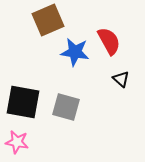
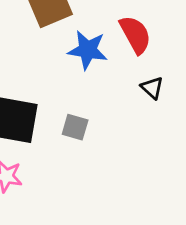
gray square: (66, 107) -> (75, 127), size x0.7

